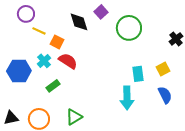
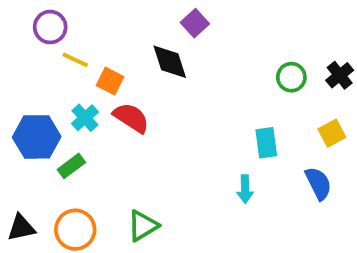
black diamond: (79, 22) -> (170, 62), moved
green circle: (129, 28) -> (291, 77), moved, size x0.6
yellow square: (163, 69) -> (332, 133), moved
green rectangle: (53, 86) -> (71, 166), moved
cyan arrow: (127, 98) -> (245, 189), size x0.6

